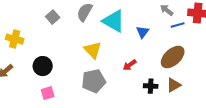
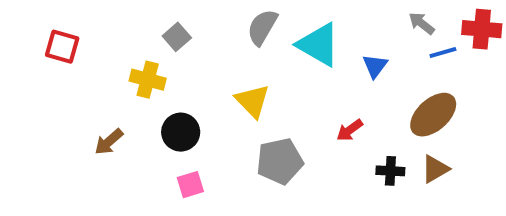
gray square: (53, 17) -> (177, 37), moved
yellow cross: (15, 39) -> (148, 80), moved
yellow triangle: (93, 50) -> (253, 101), moved

